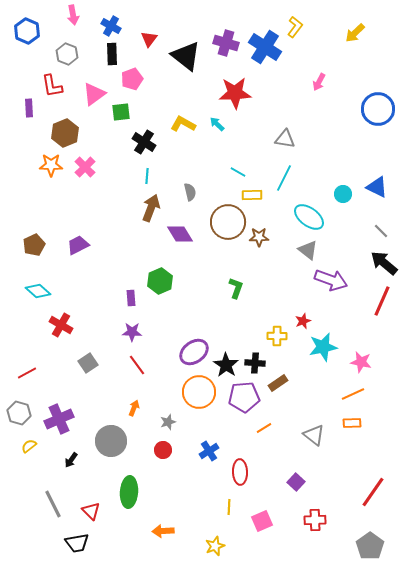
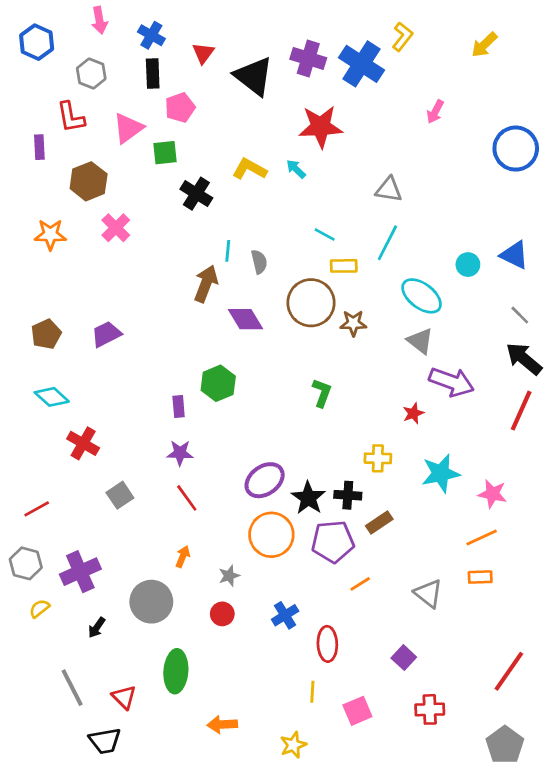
orange star: (51, 165) -> (50, 235), moved
cyan line: (147, 176) -> (228, 251), moved
red star: (303, 321) -> (413, 413), moved

